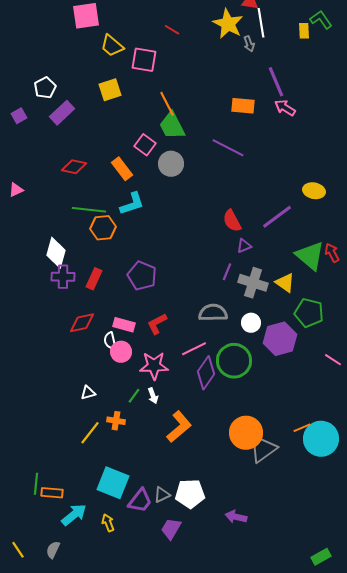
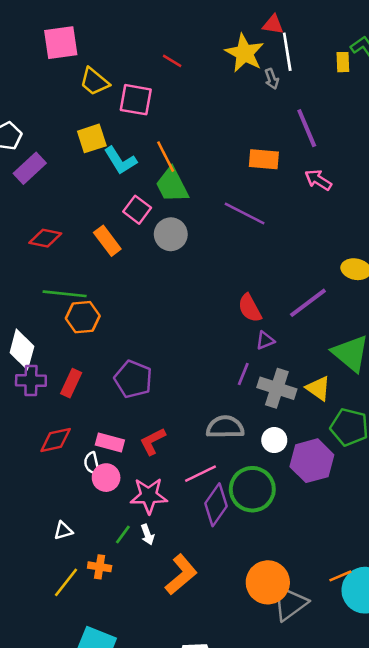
pink arrow: (285, 108) -> (318, 180), moved
cyan L-shape: (132, 204) -> (120, 160), moved, turned 76

